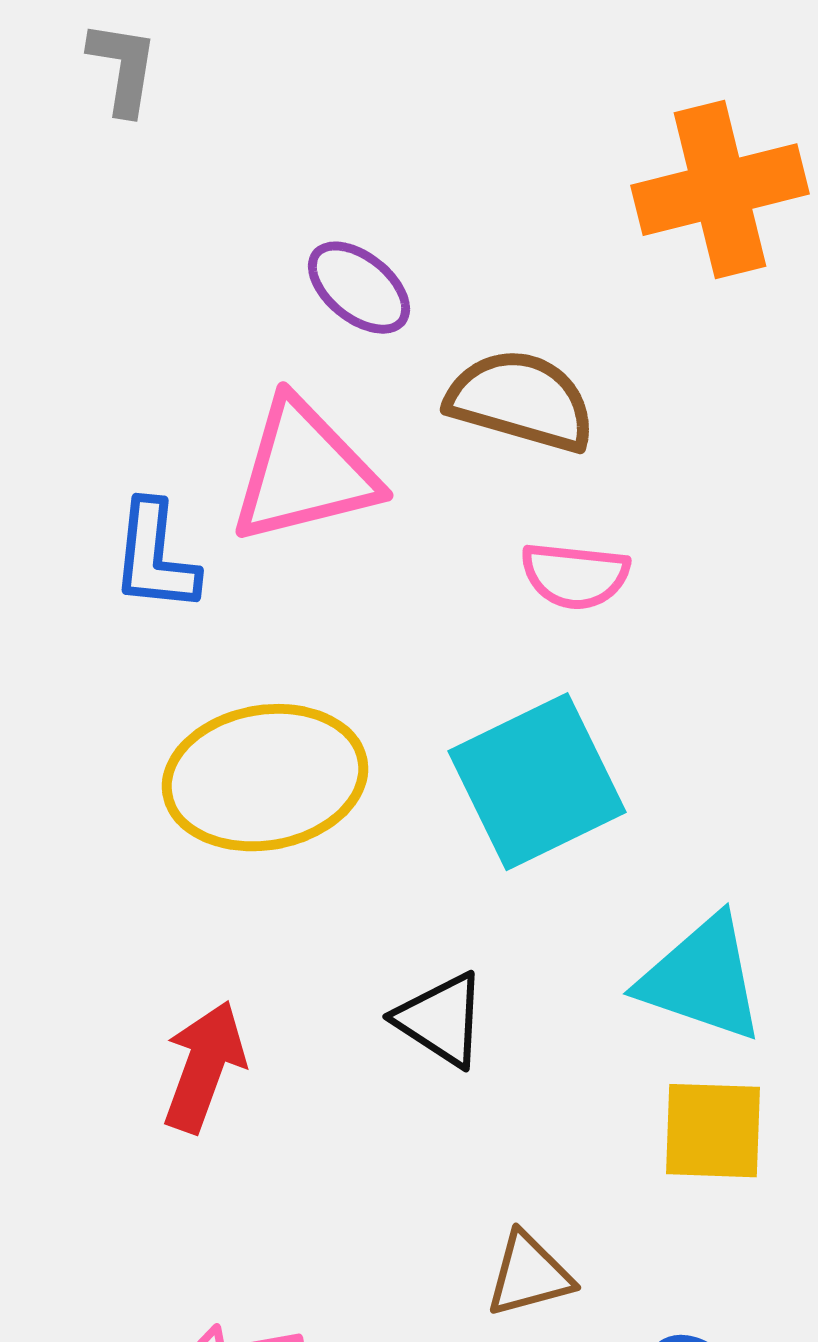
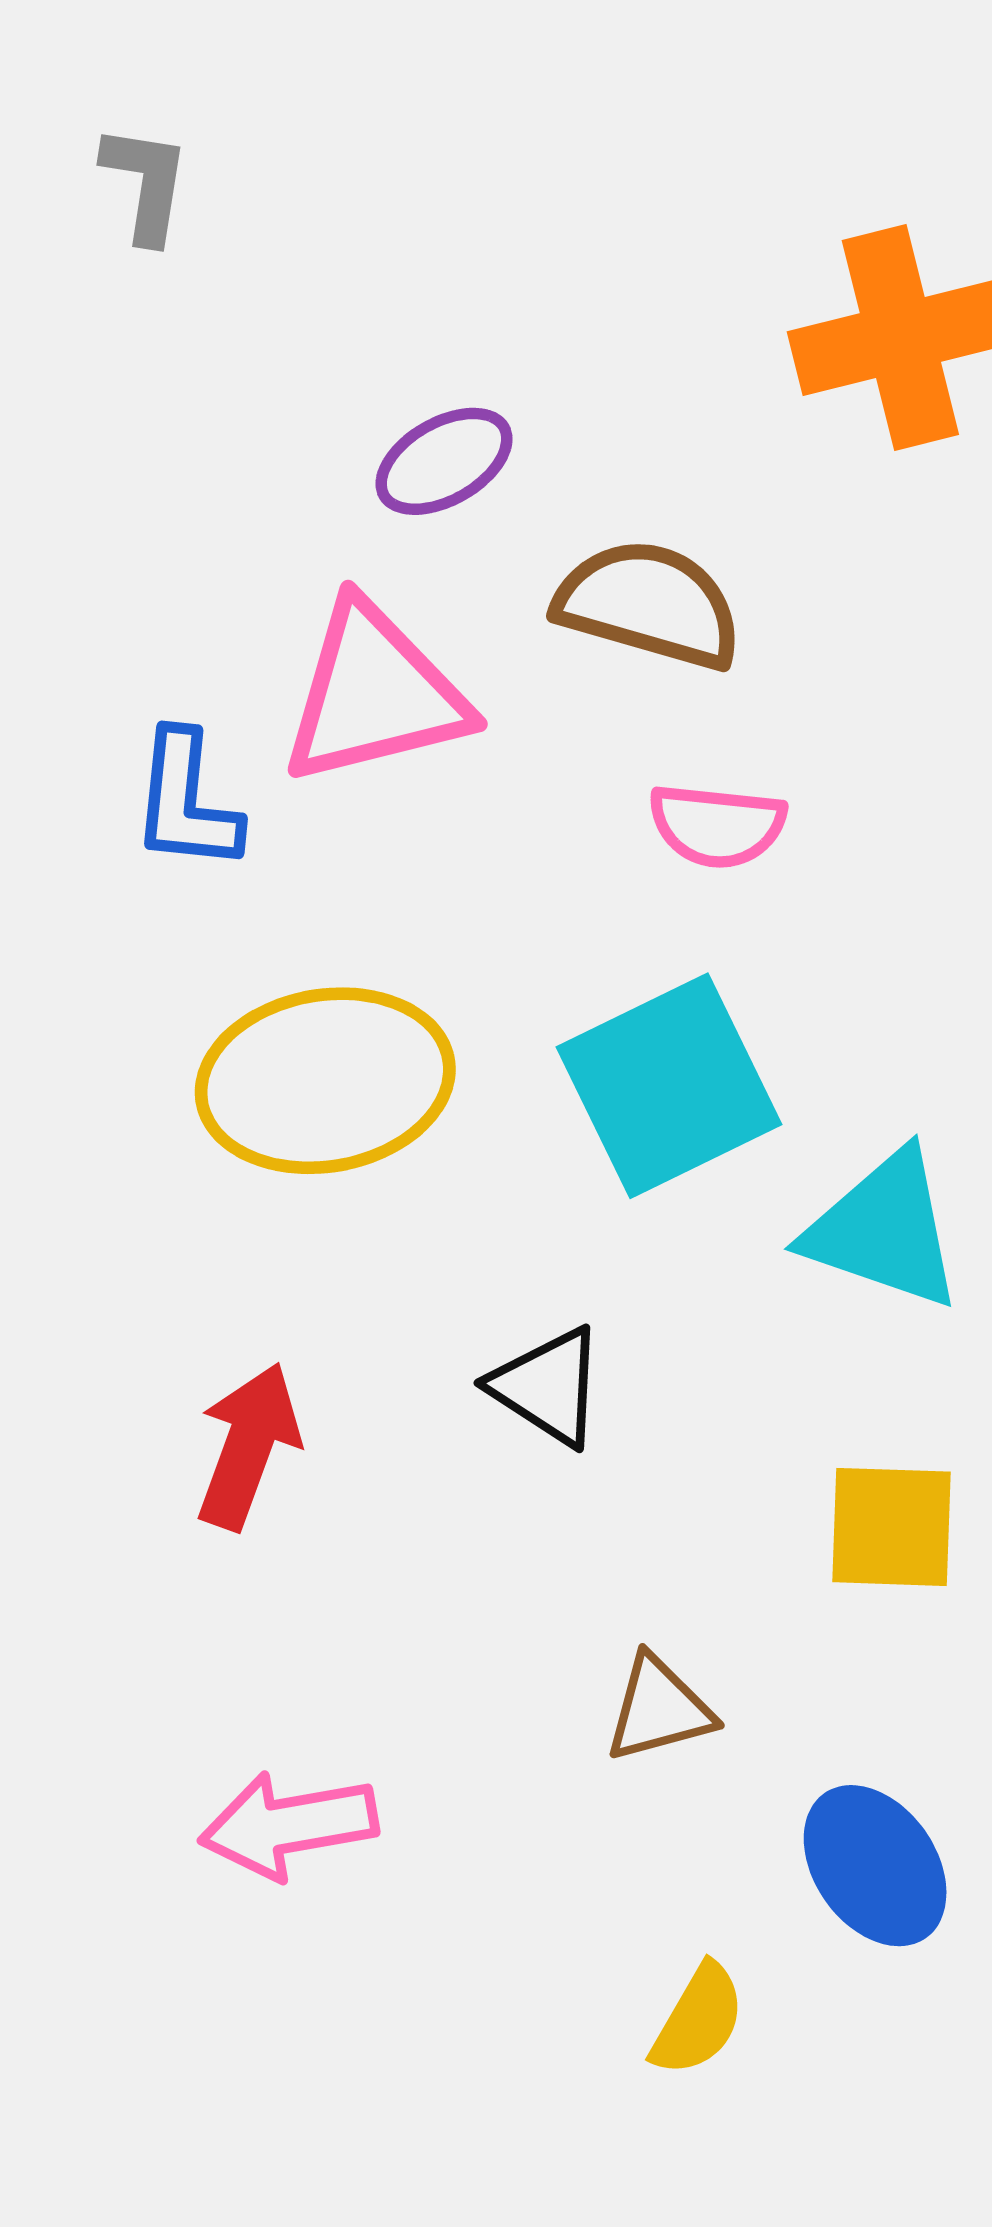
purple ellipse: (359, 288) -> (444, 461), turned -69
cyan triangle: (702, 979) -> (884, 1230), moved

